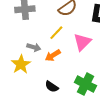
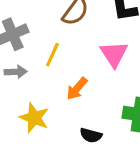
yellow line: (56, 33) -> (52, 55), moved
gray arrow: (34, 47) -> (16, 72), moved

